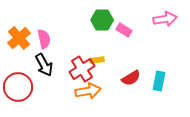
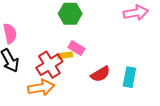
pink rectangle: (124, 30) -> (76, 48), moved
orange arrow: (88, 91) -> (41, 88), moved

